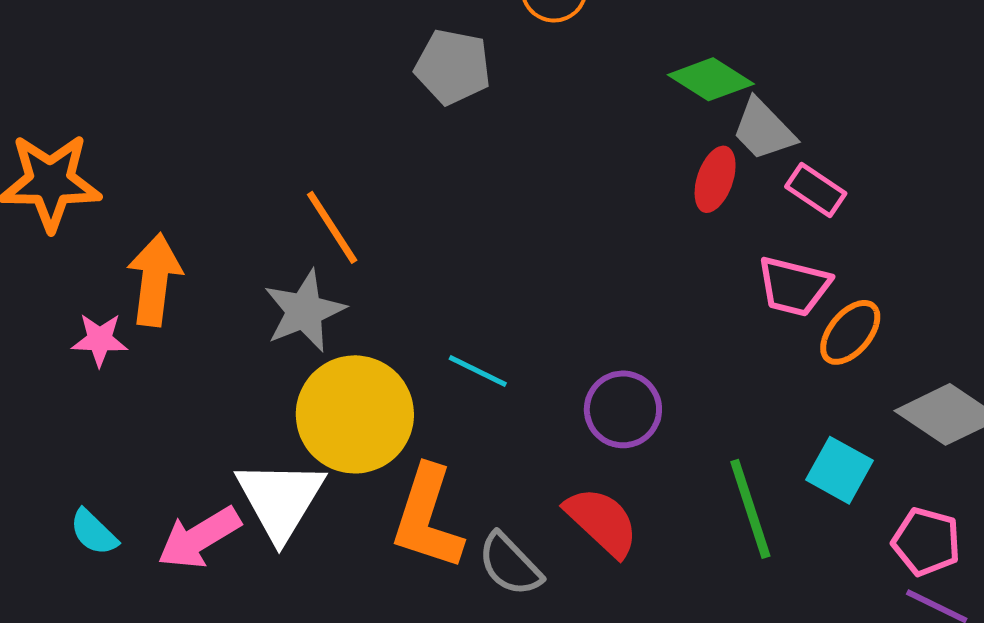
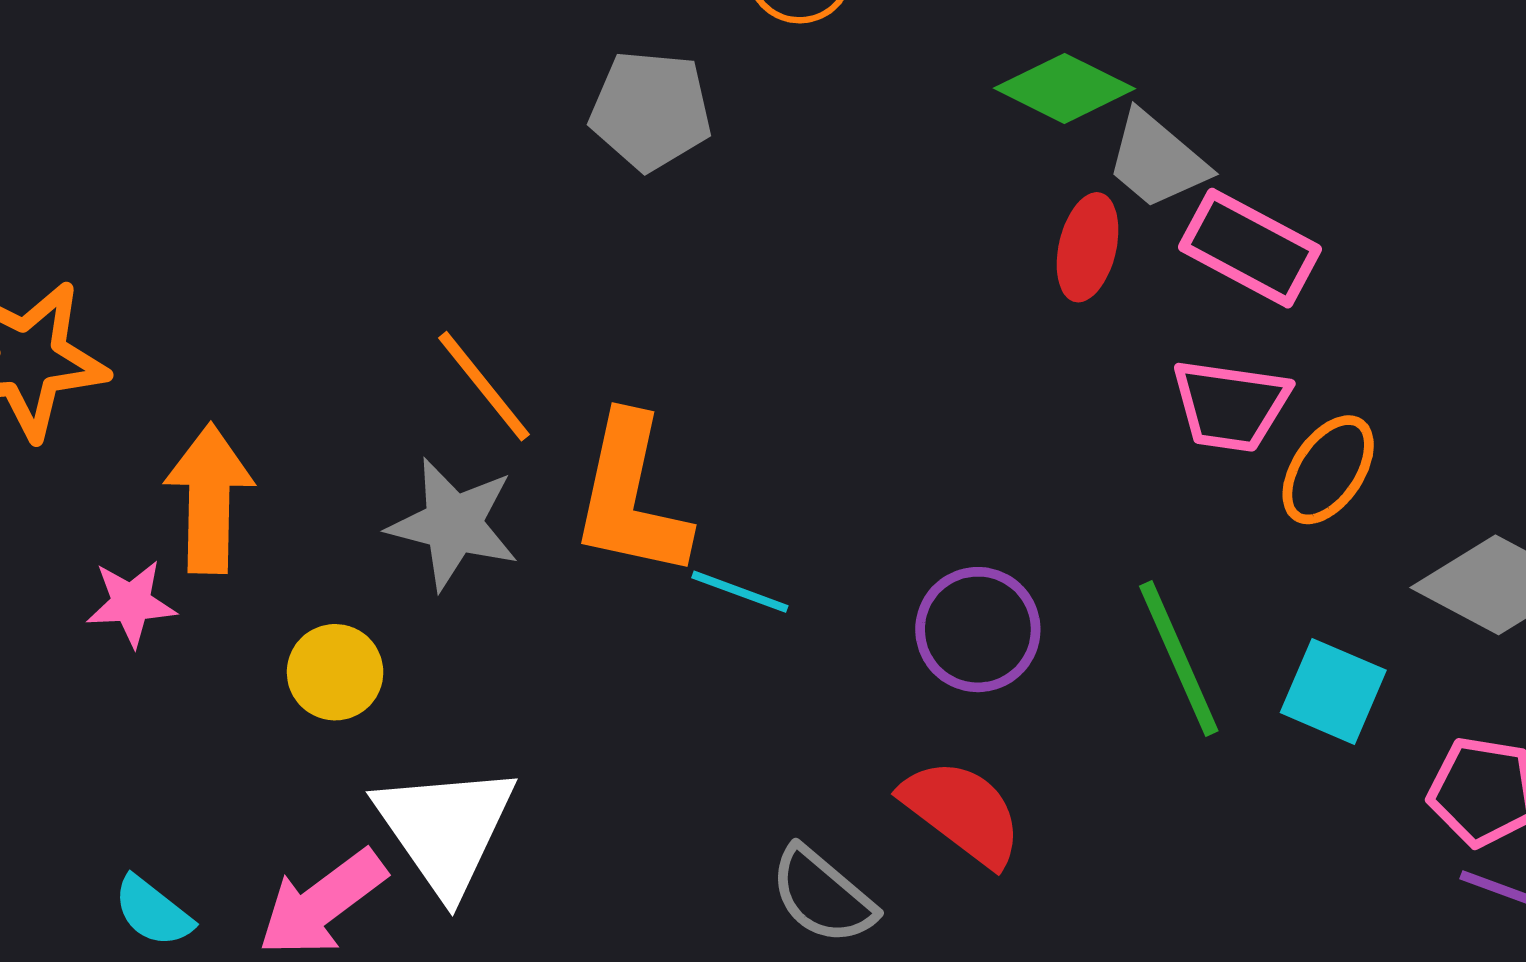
pink rectangle: (816, 190) -> (1250, 248), size x1.4
gray star: (304, 311) -> (453, 524), turned -30
yellow circle: (355, 414) -> (335, 672), moved, size x0.5
green line: (750, 509) -> (1179, 658), moved
orange L-shape: (427, 518) -> (631, 497), moved

